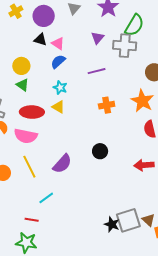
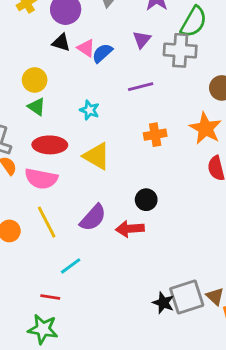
blue semicircle: (58, 62) -> (102, 53), moved
yellow triangle: (58, 107) -> (97, 156), moved, size x1.5
red arrow: (144, 165) -> (130, 229), moved

